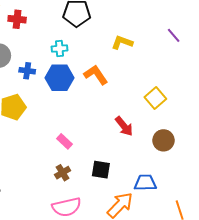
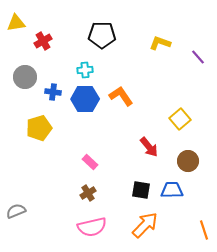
red cross: (17, 19) -> (43, 41), turned -36
yellow L-shape: (122, 42) -> (160, 43), moved
black square: (101, 170) -> (141, 190), moved
blue trapezoid: (145, 183) -> (172, 190), moved

